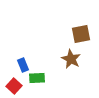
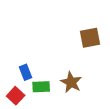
brown star: (71, 59) -> (71, 82), moved

